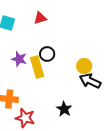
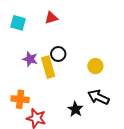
black arrow: (90, 81) -> (98, 97), moved

